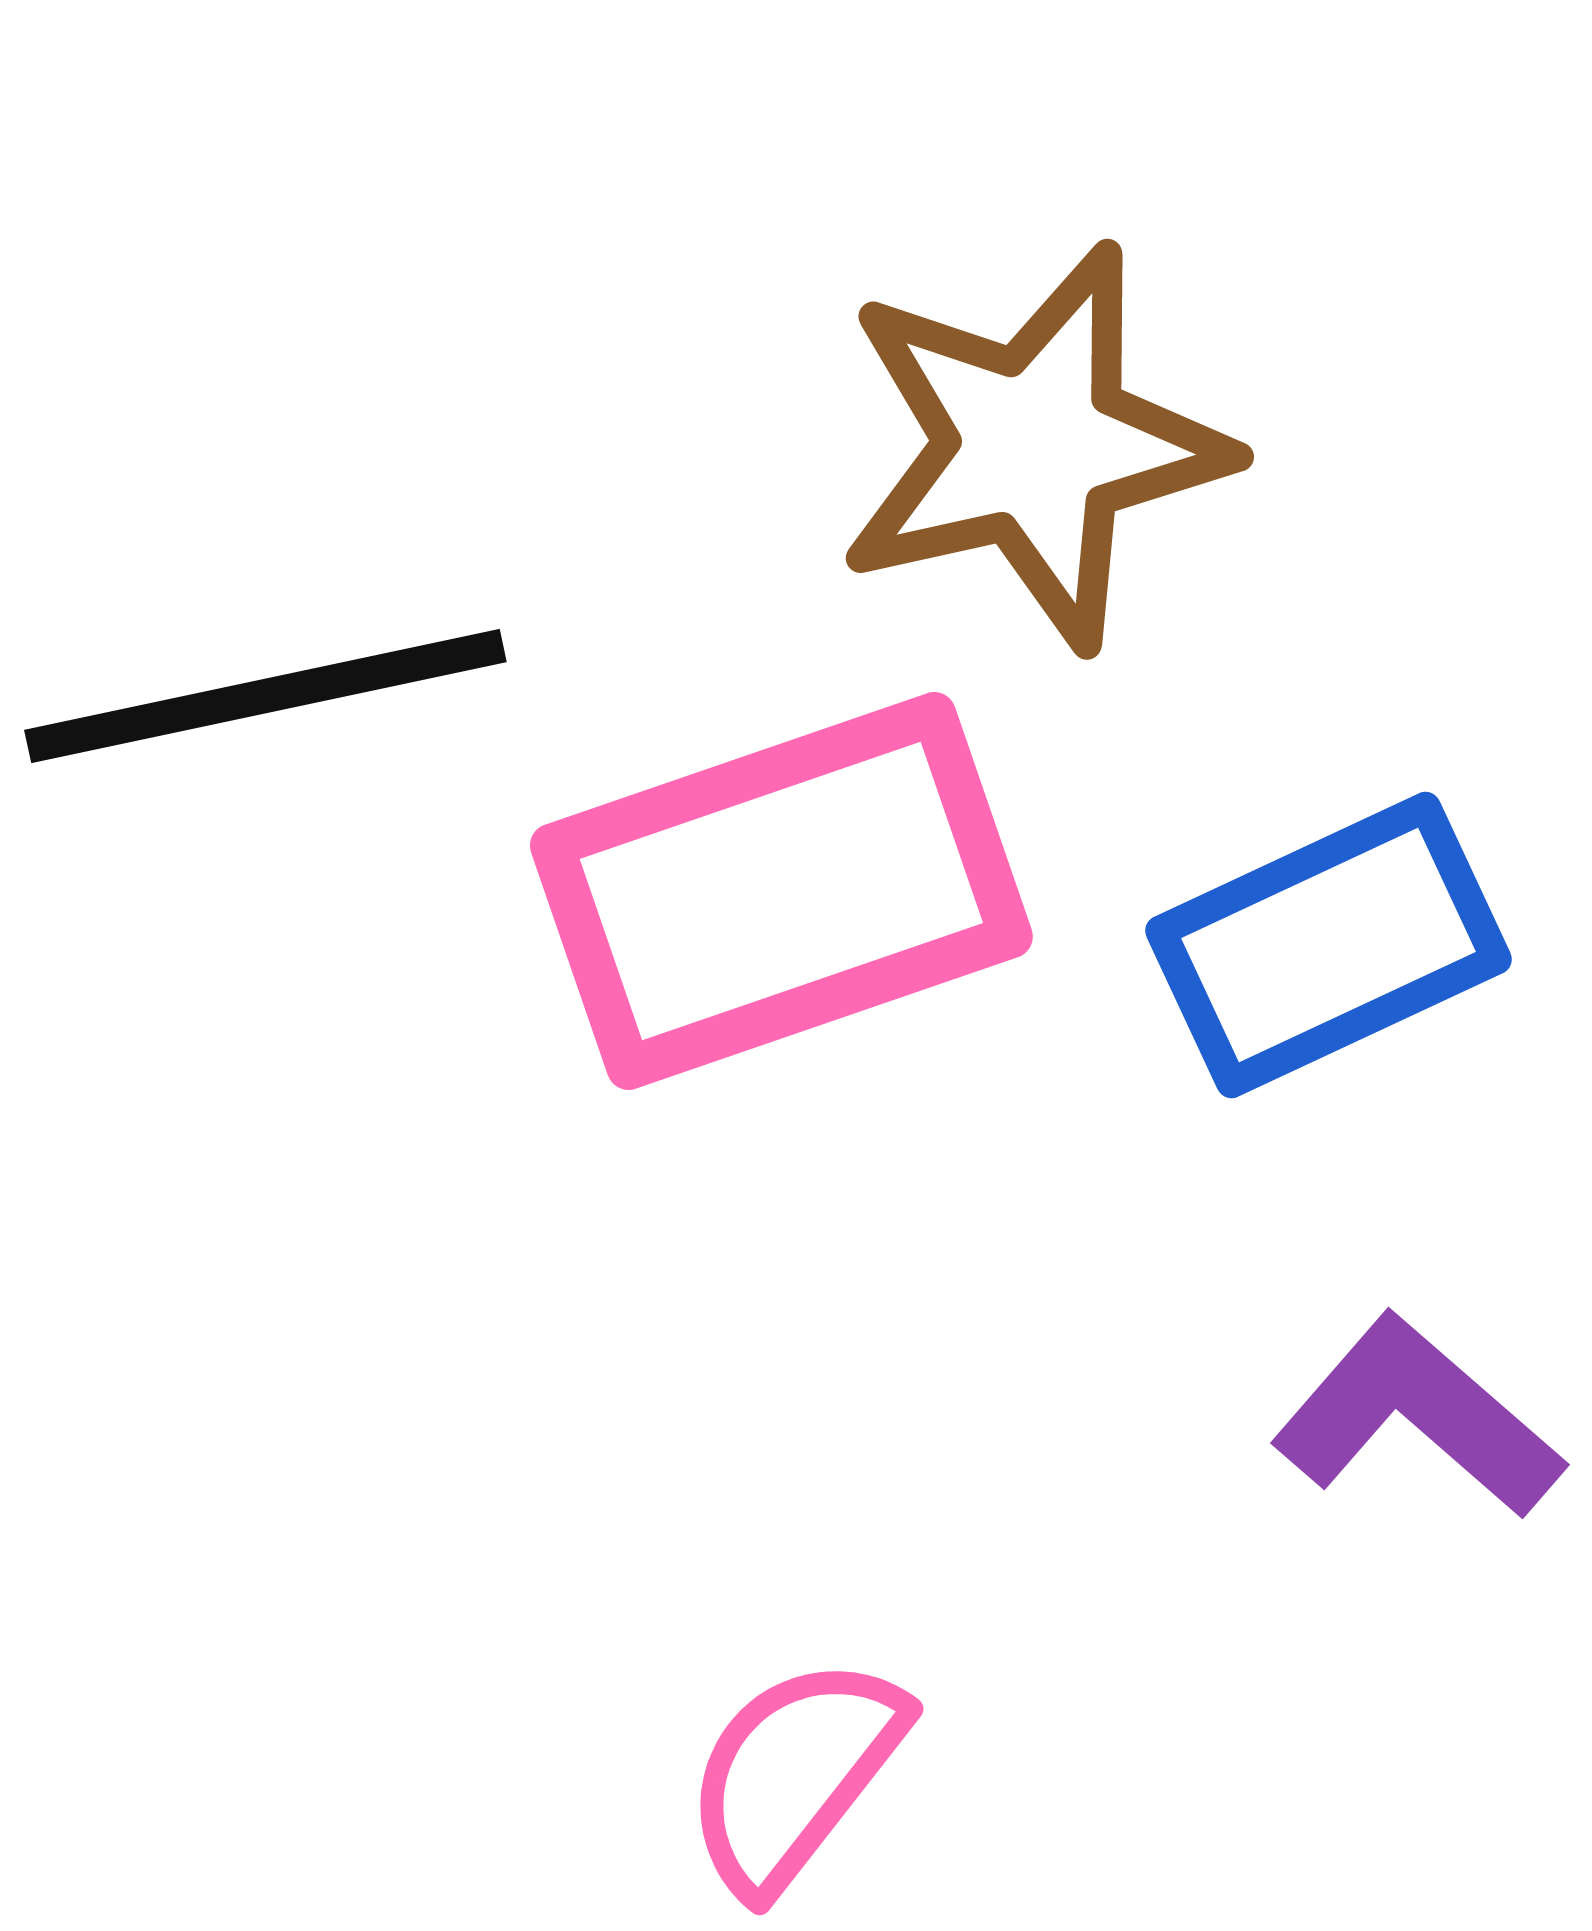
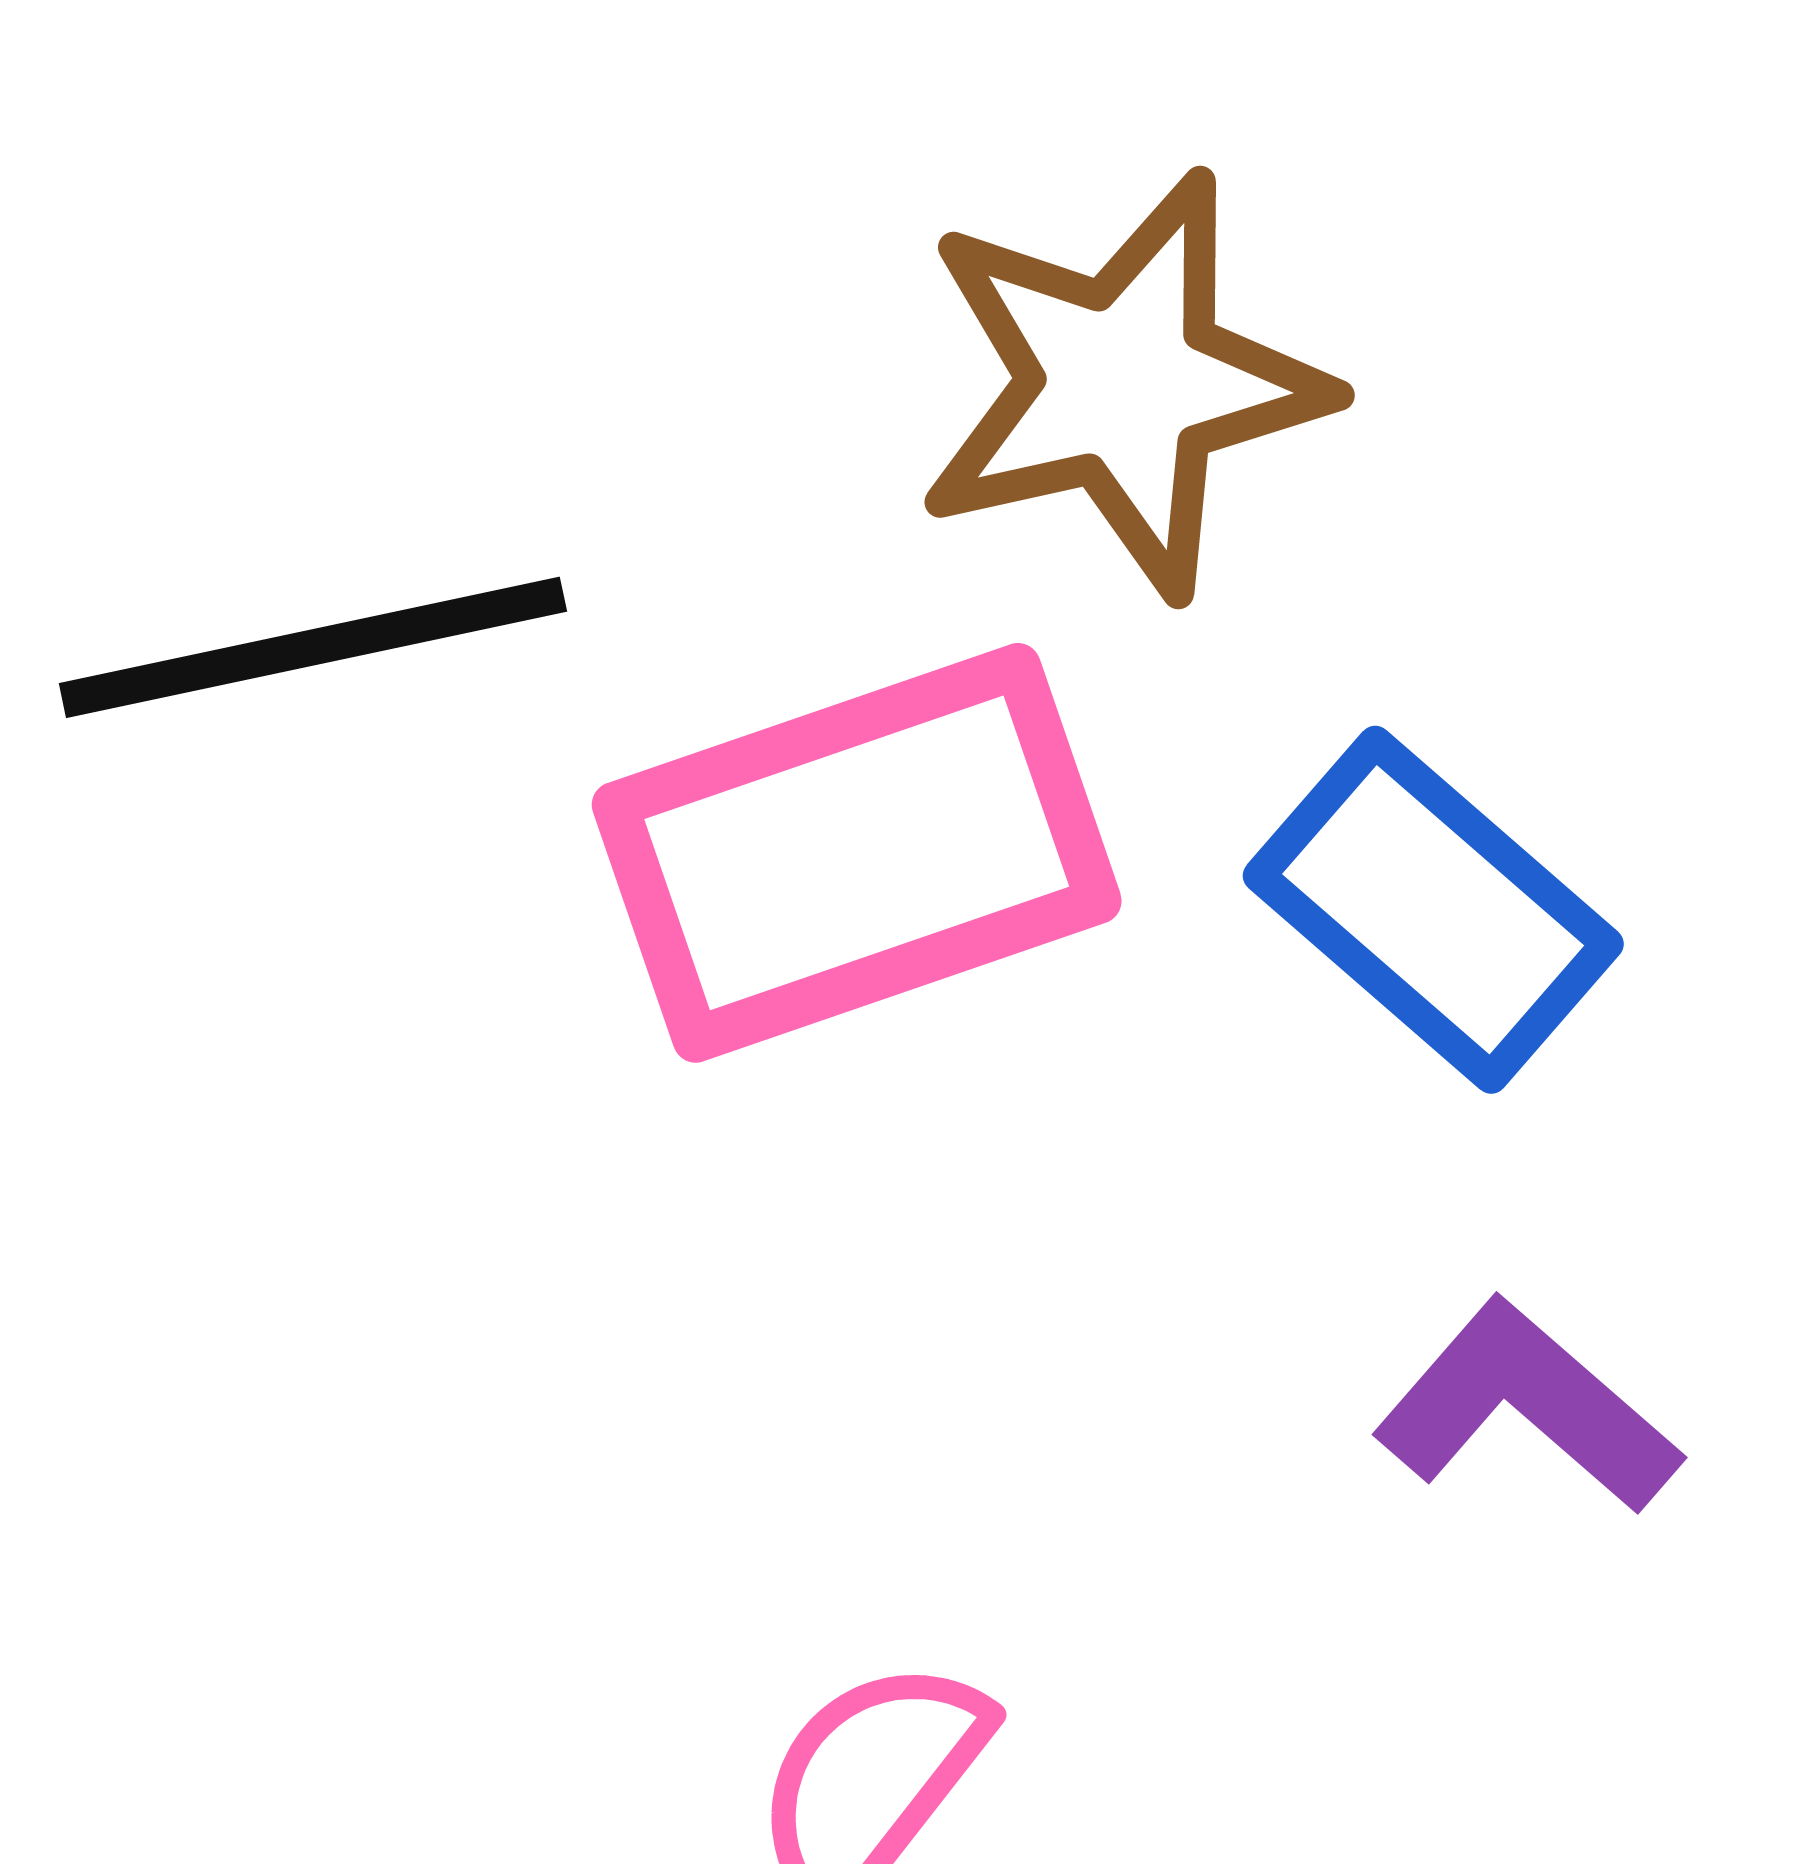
blue rectangle: (1328, 945) -> (1433, 910), turned 66

